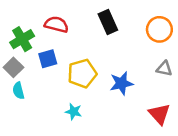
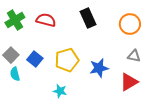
green cross: (22, 39) -> (15, 20), moved
blue square: (48, 59) -> (35, 59), moved, turned -35
red triangle: (159, 114) -> (129, 82), moved, turned 42

